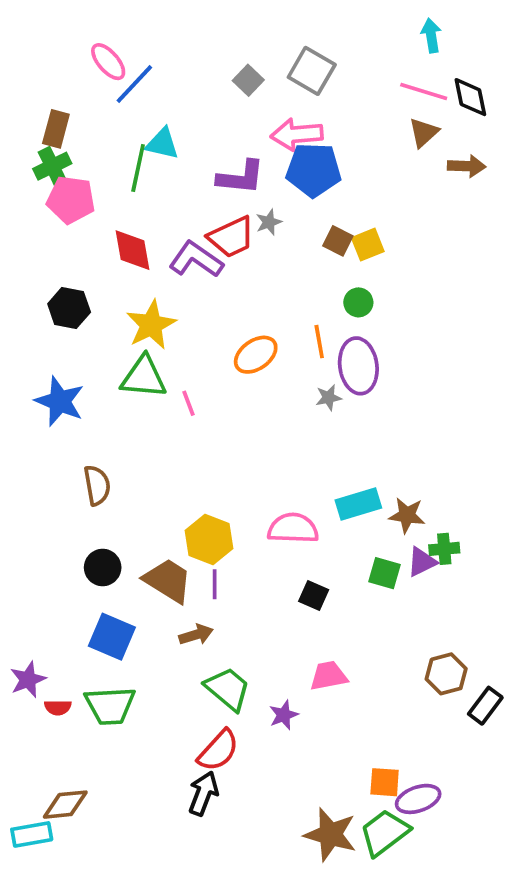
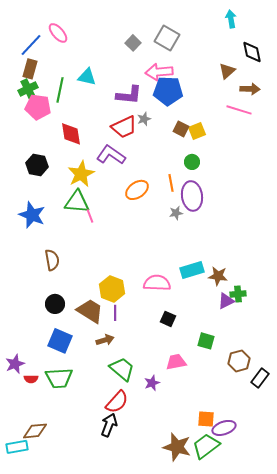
blue line: (134, 84) -> (31, 45), moved
pink line: (424, 91) -> (239, 110), moved
green line: (138, 168) -> (60, 90), moved
purple L-shape: (196, 259) -> (111, 155), moved
pink line: (188, 403) -> (90, 216), moved
green square: (385, 573) -> (206, 341), moved

